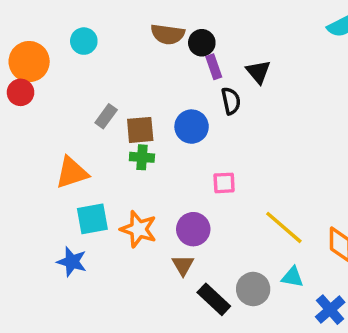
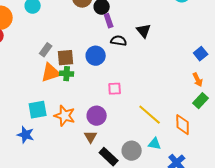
black triangle: (258, 72) -> (144, 31), moved
black semicircle: (231, 101) -> (119, 41), turned -70
orange triangle: (72, 173) -> (51, 73), moved

